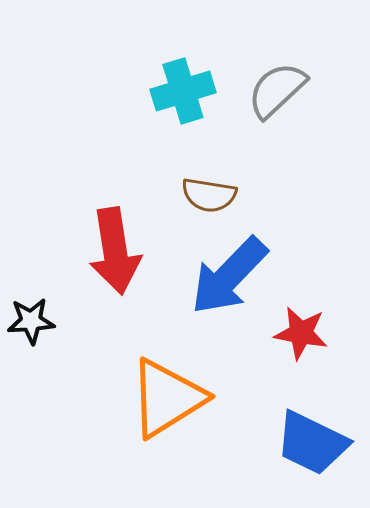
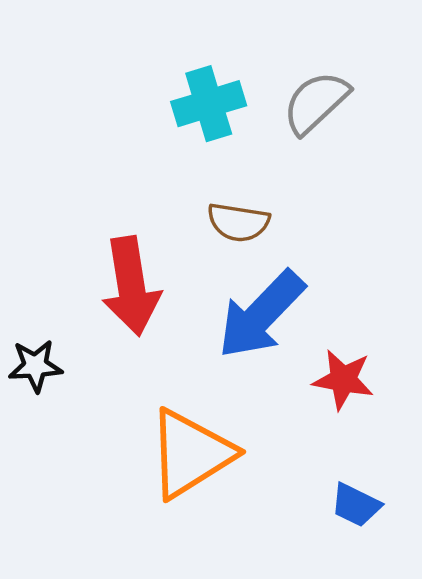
blue trapezoid: (312, 443) -> (356, 505), size x0.6

